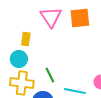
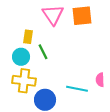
green line: (50, 75) -> (43, 52), moved

